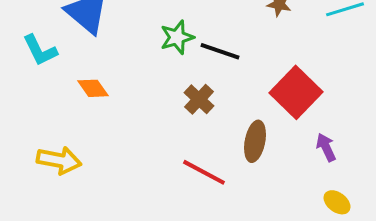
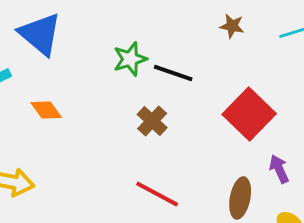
brown ellipse: (255, 141) -> (240, 198), moved

